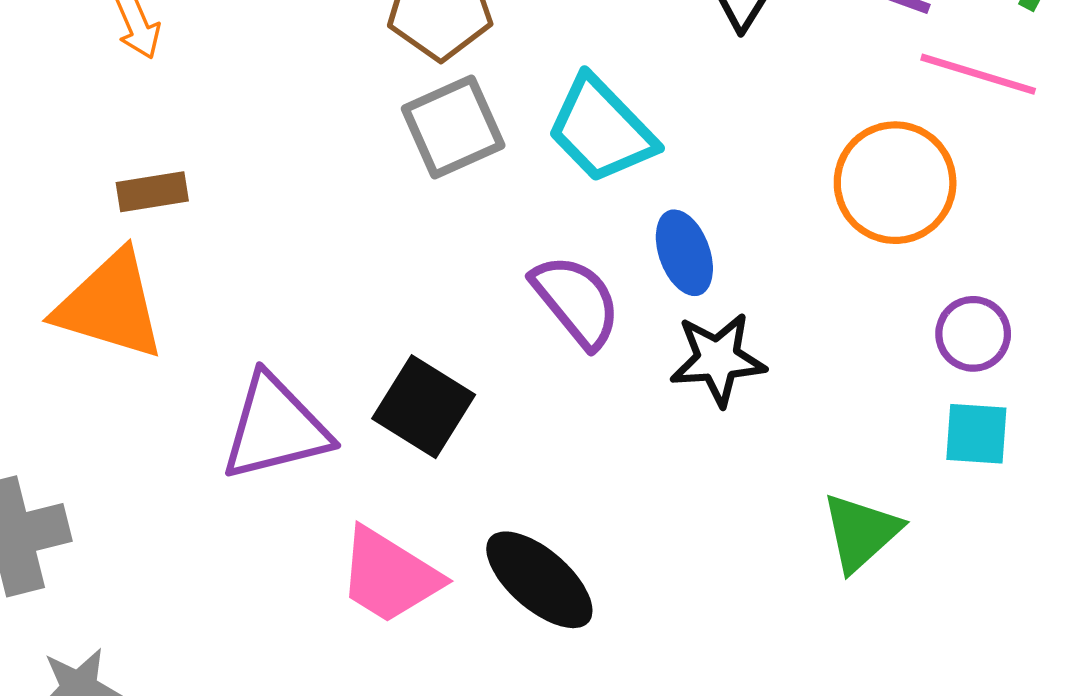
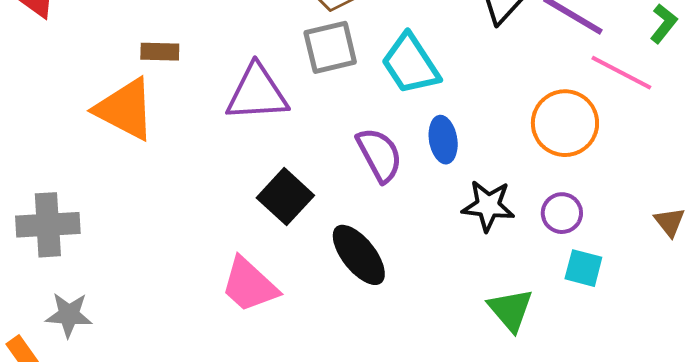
purple circle: (973, 334) -> (562, 213), moved
black star: (718, 359) -> (488, 206), moved
purple triangle: (275, 428) -> (257, 93), moved
green triangle: (861, 532) -> (510, 310), turned -39
black ellipse: (539, 580) -> (359, 255), moved

